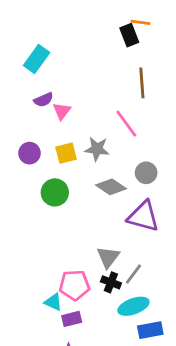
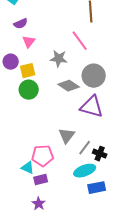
pink triangle: (62, 111) -> (29, 42), moved
yellow square: (66, 153) -> (28, 71), moved
gray circle: (146, 173) -> (94, 76), size x1.5
black cross: (111, 282) -> (100, 154), moved

